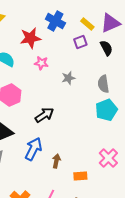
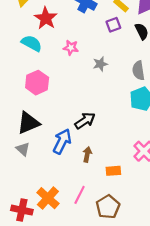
red star: (30, 38) -> (46, 18), moved, turned -30
black arrow: (44, 115) -> (85, 121), moved

